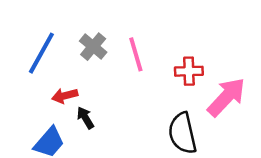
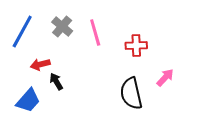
pink arrow: (226, 97) -> (165, 77), moved, size x0.6

